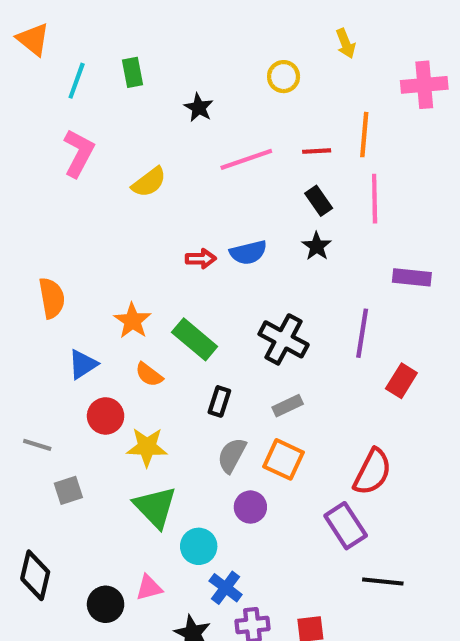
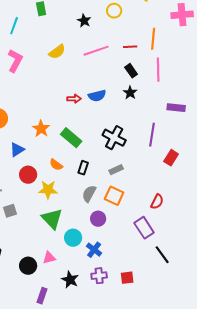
cyan line: (77, 81) -> (14, 26), moved
black star: (199, 108) -> (84, 21), moved
pink L-shape: (79, 153) -> (15, 61), moved
yellow semicircle: (149, 182) -> (57, 52), moved
orange semicircle: (149, 375) -> (56, 165), moved
red semicircle: (373, 472) -> (157, 202), size x0.7
black line: (383, 582) -> (162, 255), turned 48
blue cross: (226, 588) -> (94, 250), moved

